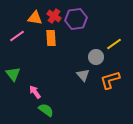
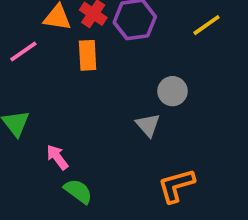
yellow line: (114, 44) -> (206, 25), moved
orange L-shape: (110, 80) -> (176, 186), moved

